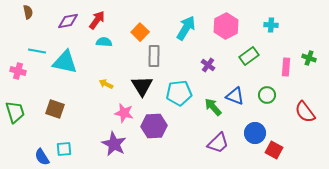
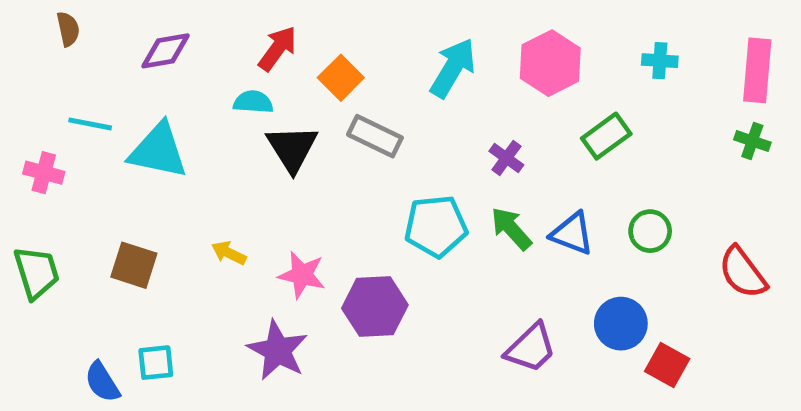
red arrow: (97, 20) -> (278, 48), moved
gray rectangle: (154, 56) -> (375, 136), turned -65
pink rectangle: (286, 67) -> (757, 70), moved, size x1.4
yellow arrow: (106, 84) -> (229, 253), moved
black triangle: (142, 86) -> (292, 148), moved
green arrow: (213, 107) -> (511, 229), moved

